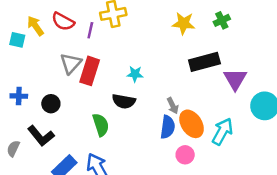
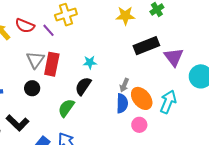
purple line: (90, 30) -> (48, 30), turned -48
black semicircle: (124, 101) -> (83, 86), turned 120
black circle: (51, 104) -> (32, 88), moved
gray arrow: (173, 106) -> (124, 85), turned 56
green semicircle: (101, 125) -> (66, 108), turned -120

